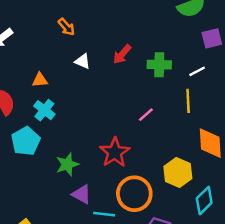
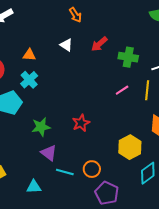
orange arrow: (66, 27) -> (75, 15), moved
pink line: (146, 115) -> (122, 90), moved
red star: (115, 152) -> (81, 123), size x0.7
orange circle: (134, 194) -> (92, 169), moved, size x0.6

